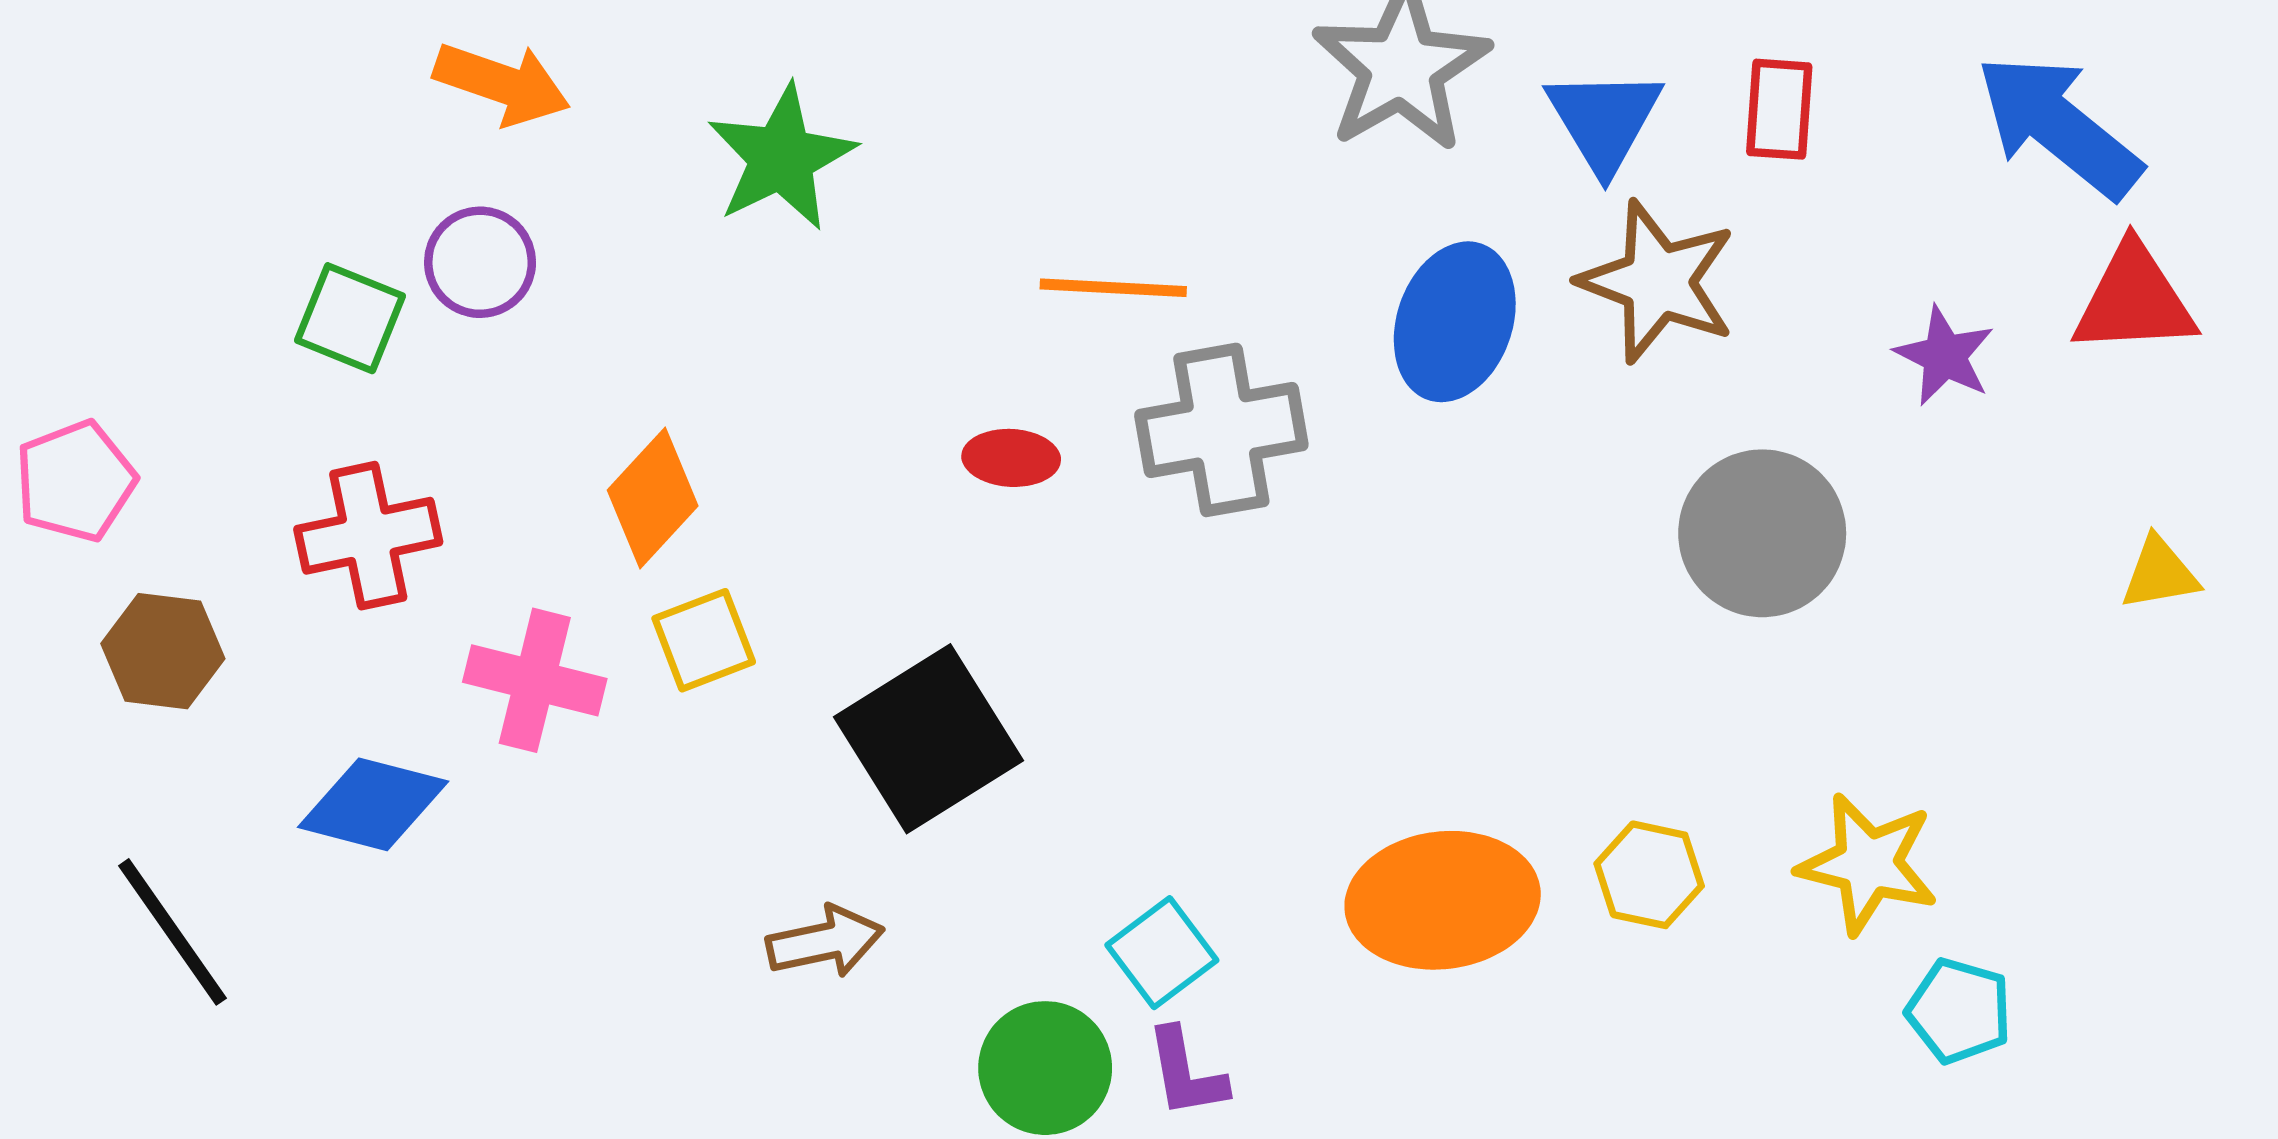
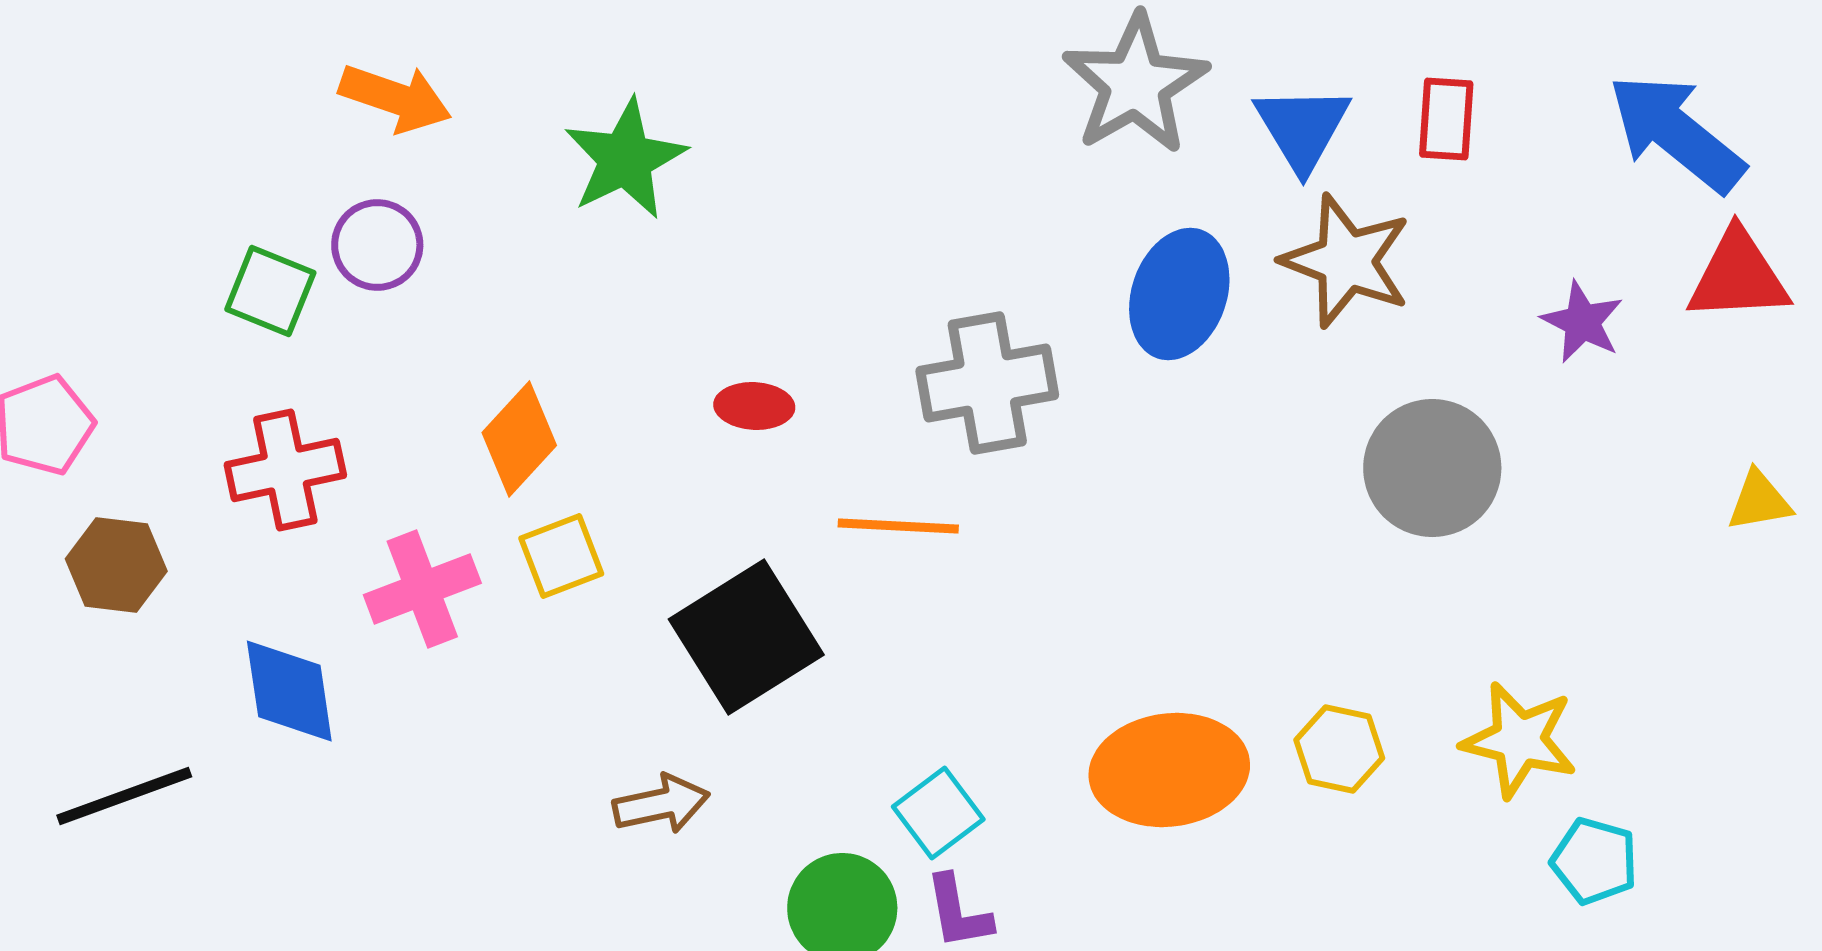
orange line: (1113, 288) -> (898, 526), moved
red ellipse: (1011, 458) -> (754, 406), moved
pink cross: (535, 680) -> (422, 589), turned -35
blue diamond: (373, 804) -> (289, 691), turned 67
black line: (173, 932) -> (124, 796), turned -75

